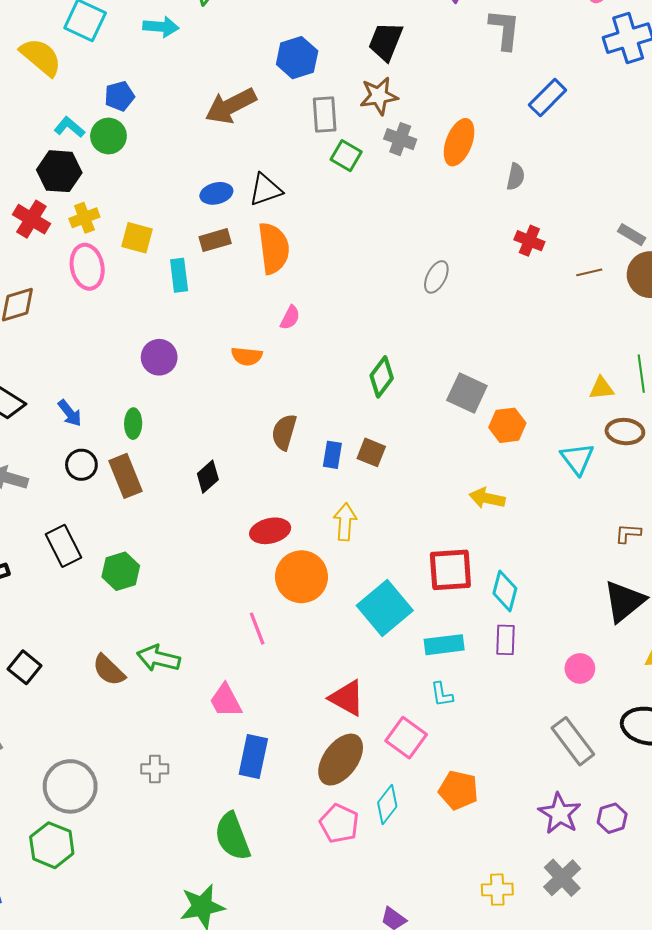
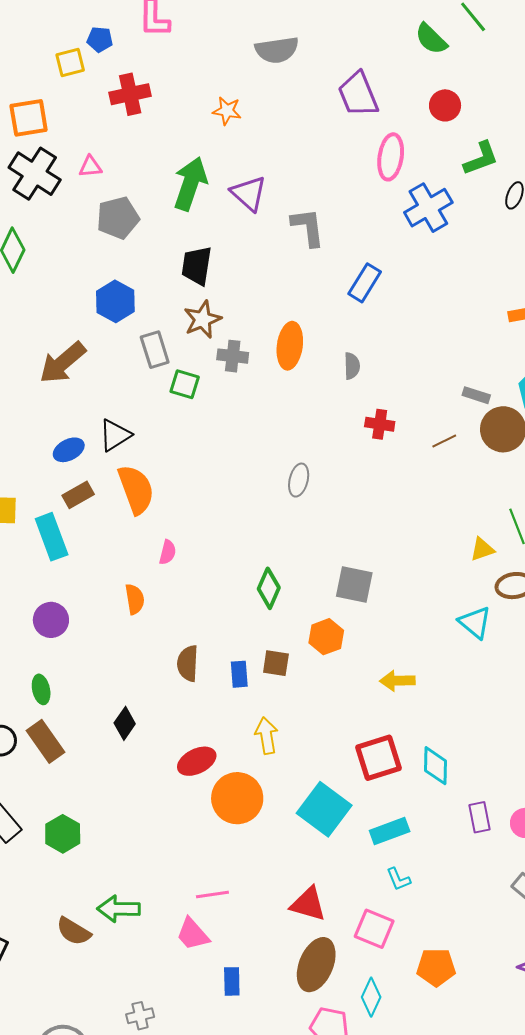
cyan rectangle: (179, 275) -> (52, 537), size x1.4
orange semicircle: (247, 356) -> (135, 599), turned -92
orange hexagon: (507, 425) -> (326, 637), moved
pink line: (257, 629) -> (212, 894), moved, turned -64
purple rectangle: (506, 640) -> (479, 817), moved
blue rectangle: (253, 756) -> (232, 981), size x0.7

